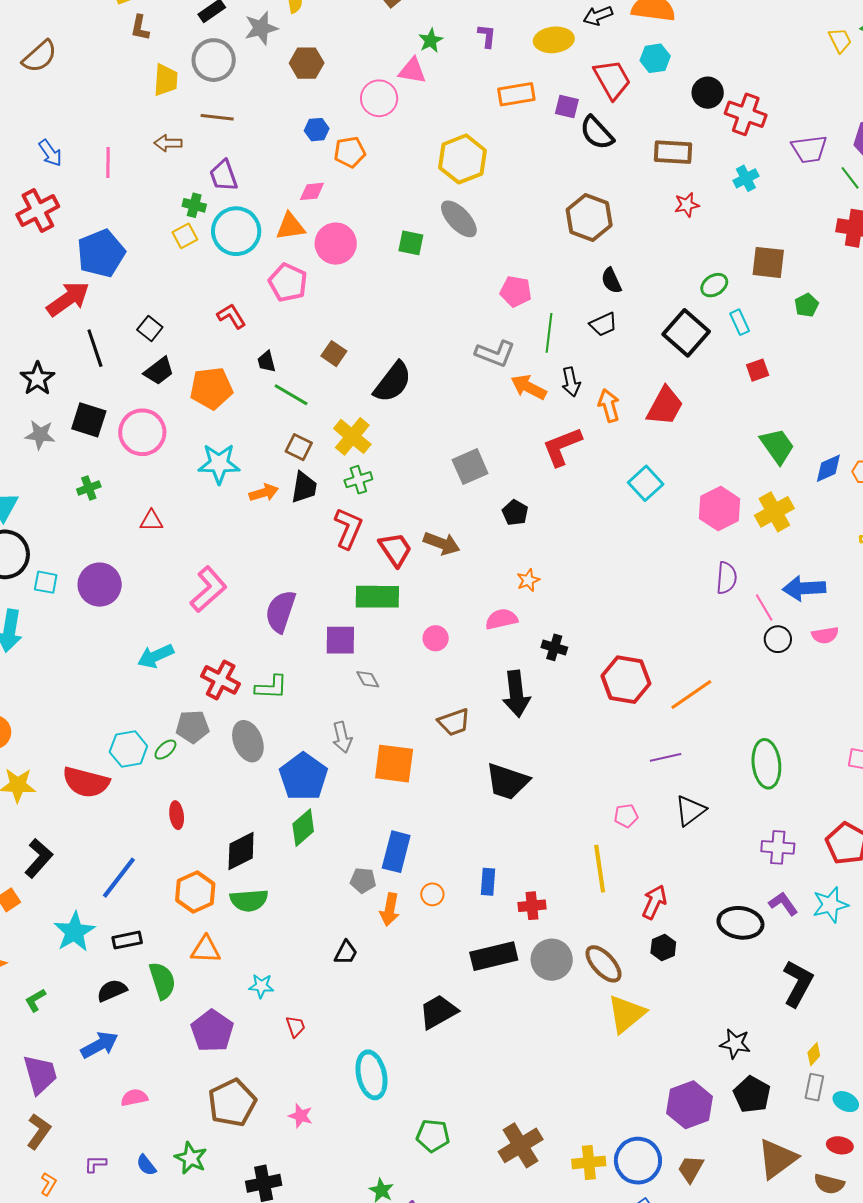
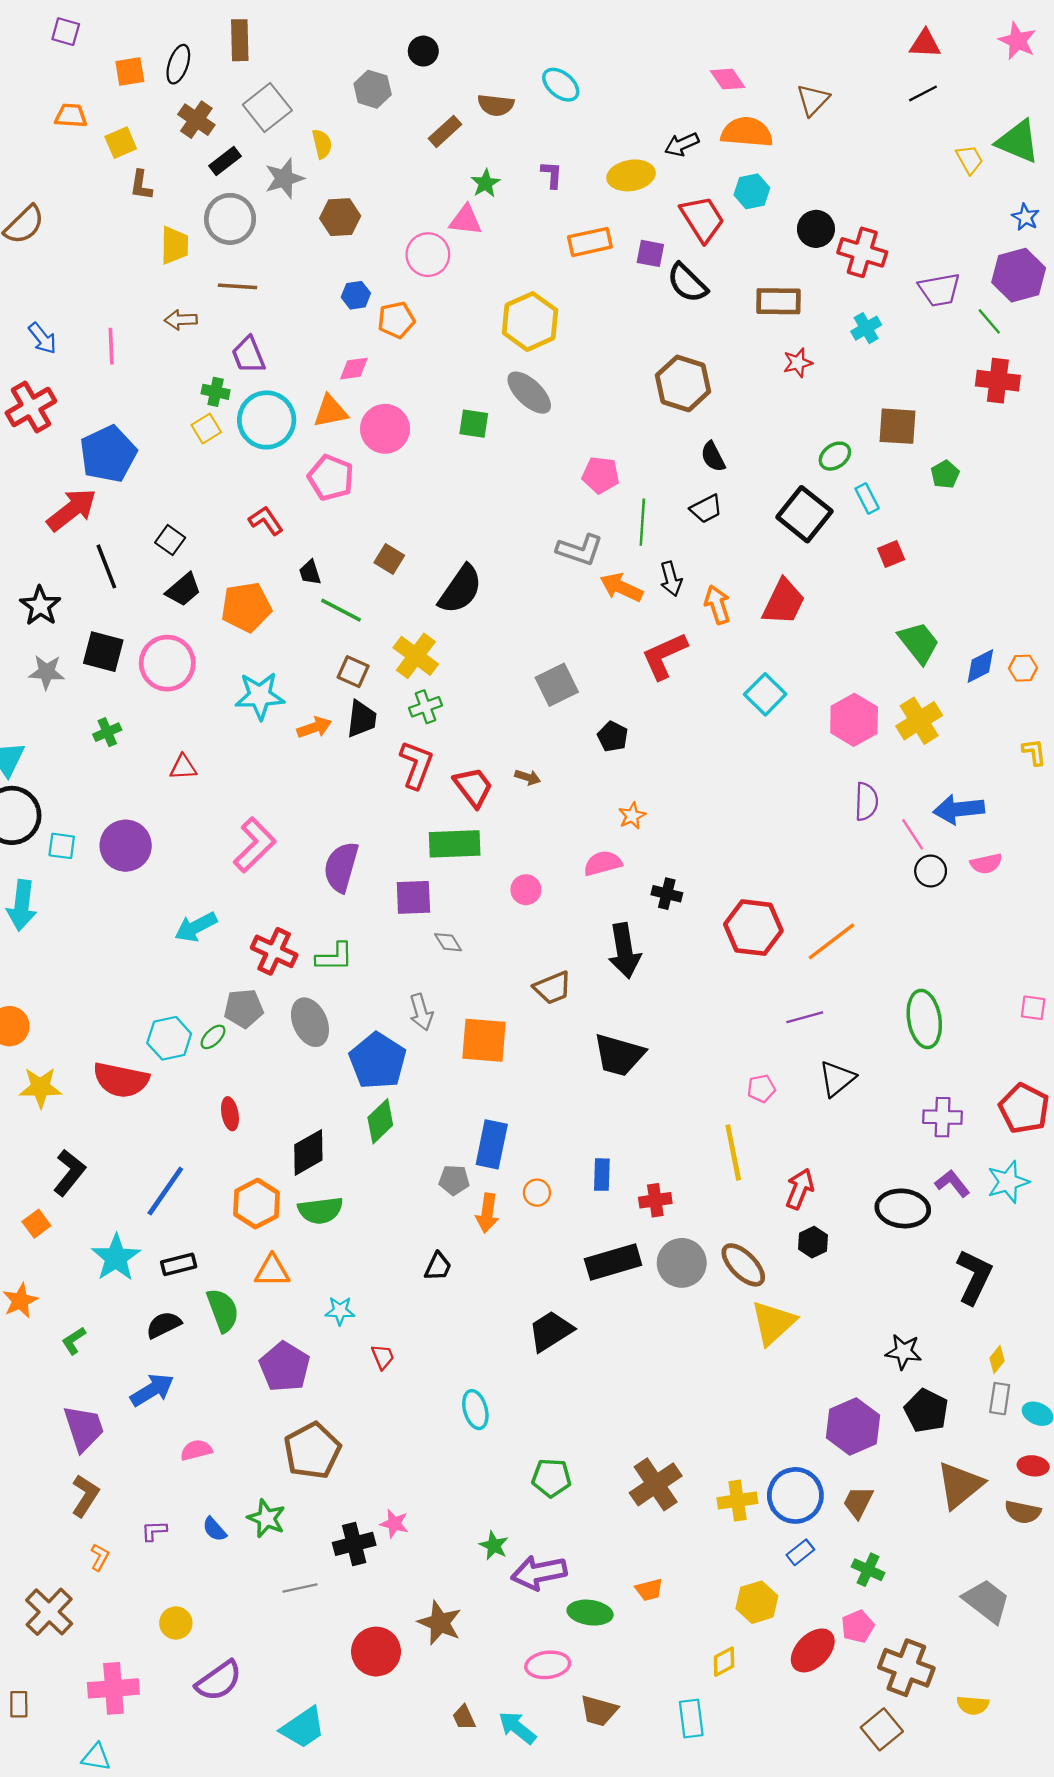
brown arrow: (442, 543) -> (528, 777), size x0.6
cyan ellipse: (371, 1075) -> (475, 1410), size x0.7
pink star: (301, 1116) -> (394, 1524), moved

